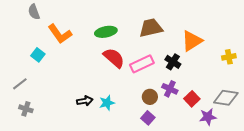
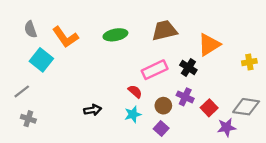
gray semicircle: (34, 12) -> (30, 29), moved
cyan square: (38, 55) -> (41, 60), size x1.5
red semicircle: (114, 58) -> (135, 91), moved, size x0.6
cyan star: (107, 103) -> (133, 114), moved

